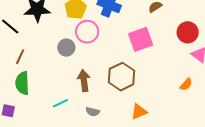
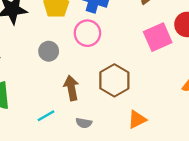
pink circle: (87, 32) -> (87, 33), moved
pink square: (141, 39) -> (158, 37), moved

